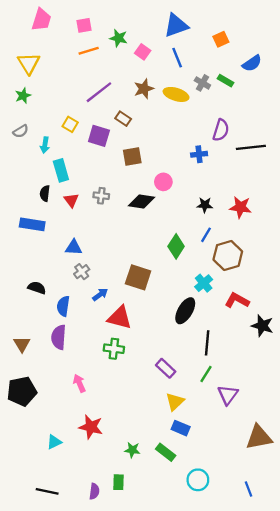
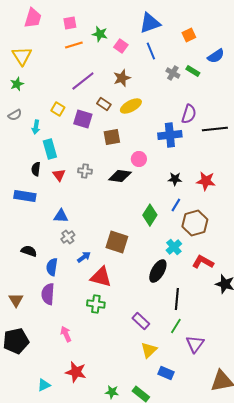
yellow ellipse: (176, 94) -> (131, 106), moved, turned -45
blue cross: (199, 154) -> (170, 135), size x1.6
blue rectangle: (181, 428) -> (166, 373), moved

